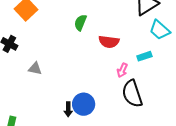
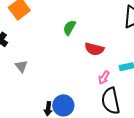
gray triangle: (35, 68) -> (21, 66), turned 32

